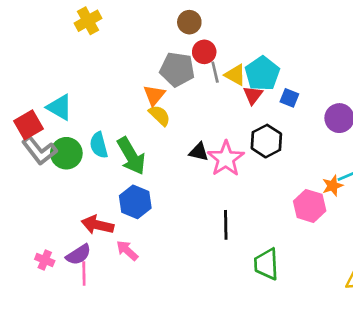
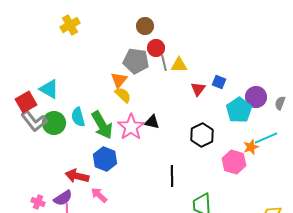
cyan pentagon: (262, 73) -> (239, 110), moved
yellow triangle: (235, 75) -> (179, 65), turned -30
red triangle: (253, 95) -> (198, 89), moved
black hexagon: (266, 141) -> (202, 135), moved
pink star: (226, 159) -> (131, 127), moved

